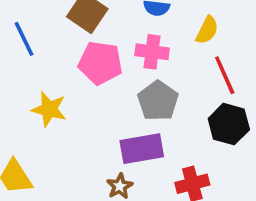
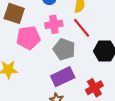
red line: (225, 75) -> (82, 28), moved

